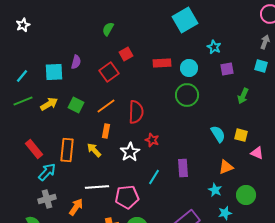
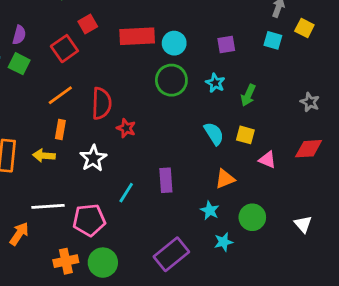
cyan star: (214, 47) -> (215, 83), moved
red rectangle: (162, 63) -> (137, 36), size x1.4
green arrow: (243, 96) -> (248, 95), moved
green square: (76, 105) -> (19, 64), moved
red star: (152, 140) -> (126, 128), moved
yellow arrow: (94, 150) -> (44, 156), turned -42

